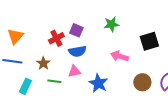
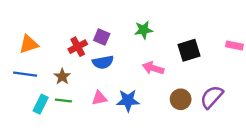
orange triangle: (15, 36) -> (29, 44), turned 30
pink triangle: (74, 71) -> (99, 98), moved
green line: (54, 81) -> (63, 100), moved
blue star: (98, 83) -> (128, 100), turned -30

